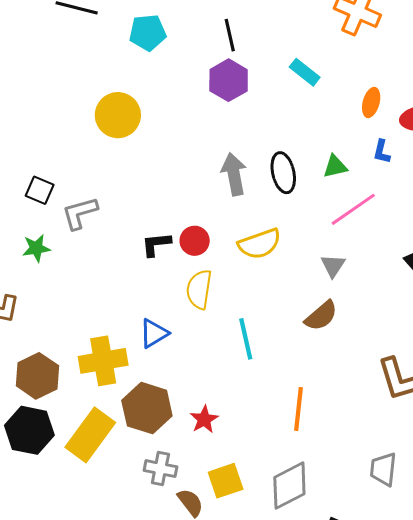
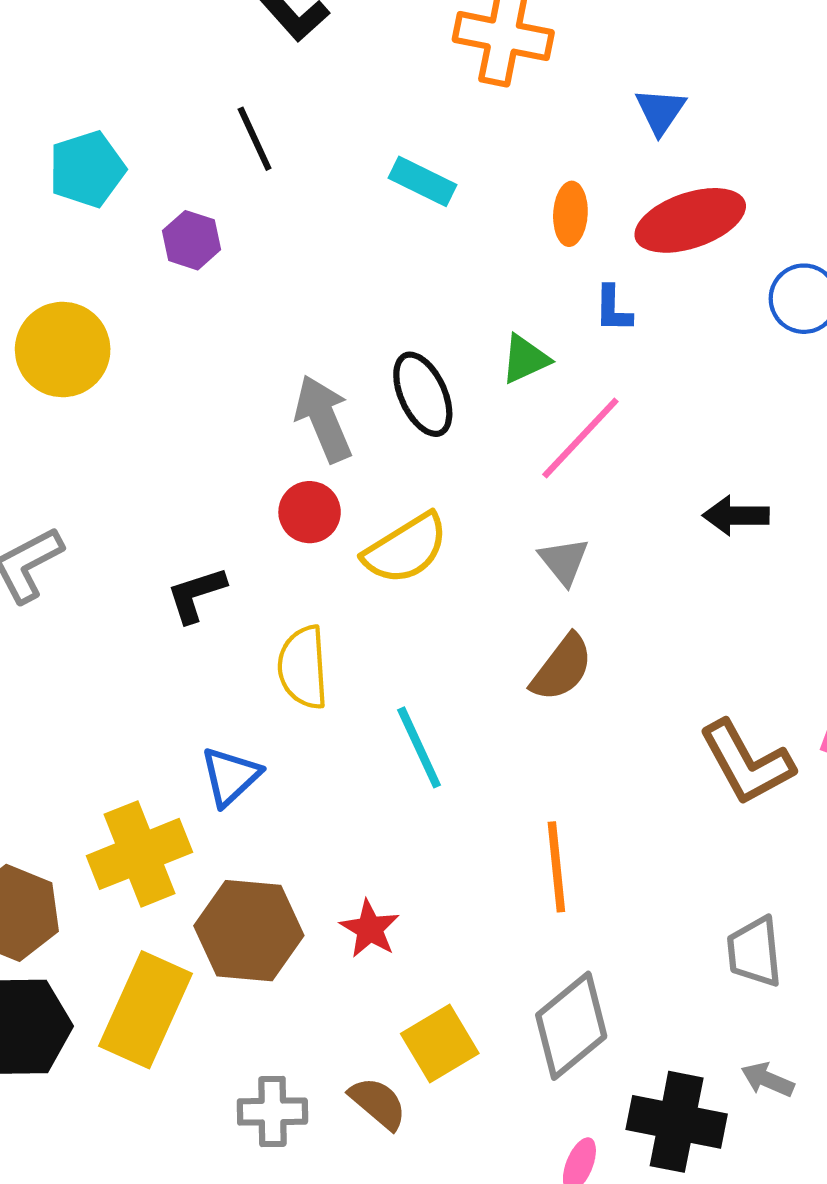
purple hexagon: (229, 80) -> (192, 240), moved, size x0.7
red circle: (195, 241) -> (310, 512), moved
gray cross: (160, 469) -> (272, 1112), moved

